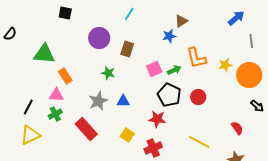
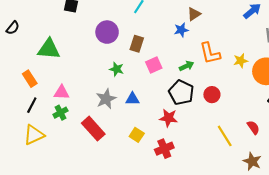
pink square: (154, 69) -> (154, 65), moved
orange rectangle: (65, 76) -> (30, 79), moved
yellow line: (199, 142) -> (225, 136), moved, turned 30

